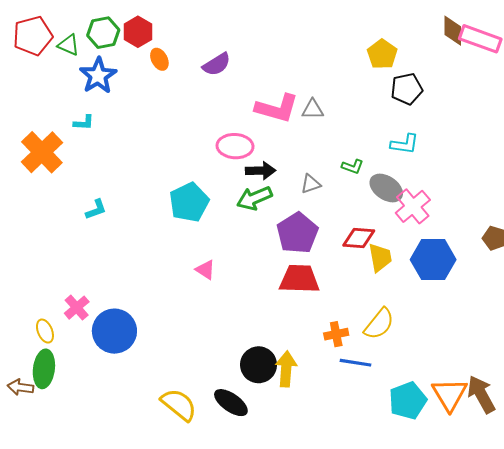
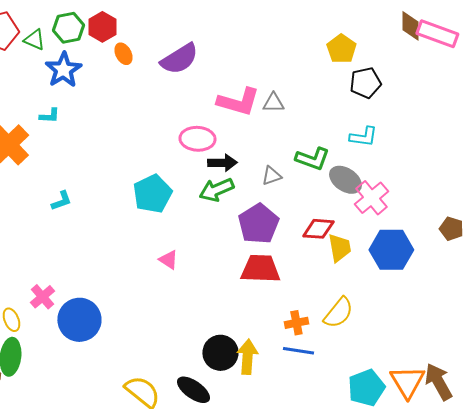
purple semicircle: (217, 64) -> (179, 59), size x1.4
green L-shape: (353, 167) -> (312, 159), size x1.6
blue line: (356, 363) -> (298, 351), moved

